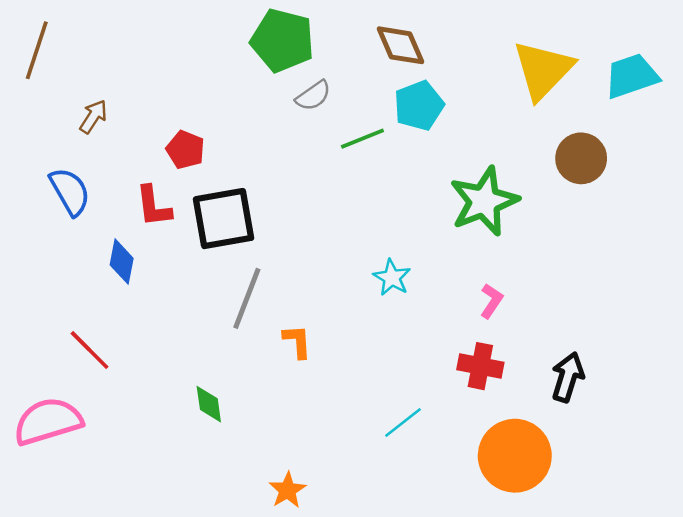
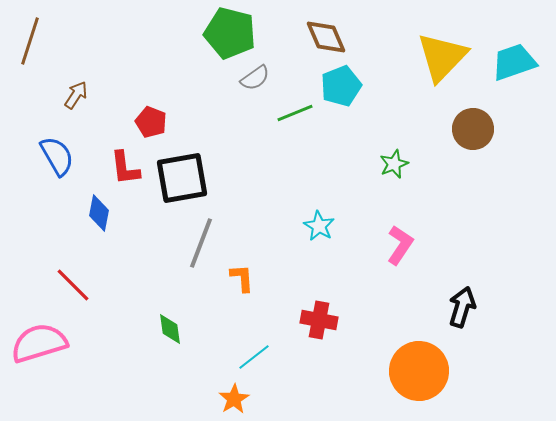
green star: (484, 201) -> (394, 164), size x0.5
pink L-shape: (491, 301) -> (400, 245), size x1.4
red cross: (480, 366) -> (319, 320), moved
cyan line: (403, 423) -> (254, 357), moved

